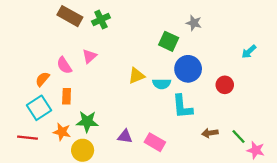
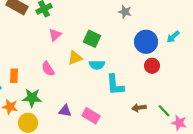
green square: (169, 41) -> (92, 39), moved
pink triangle: (89, 56) -> (55, 35), moved
pink semicircle: (64, 65) -> (48, 69), moved
blue circle: (188, 69) -> (146, 42), moved

